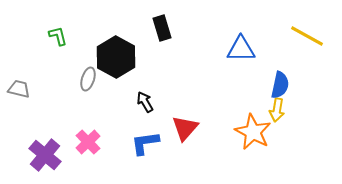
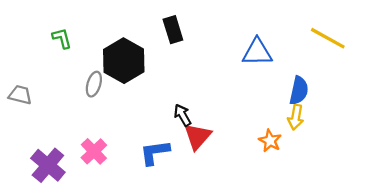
black arrow: (145, 102) -> (182, 115), moved
orange star: (253, 132) -> (270, 141), size x0.6

